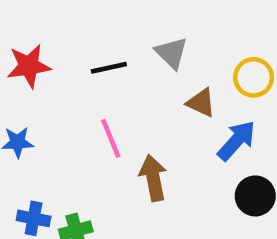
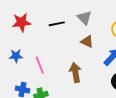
brown triangle: (201, 103) -> (87, 42), moved
pink line: (111, 138) -> (40, 65), moved

